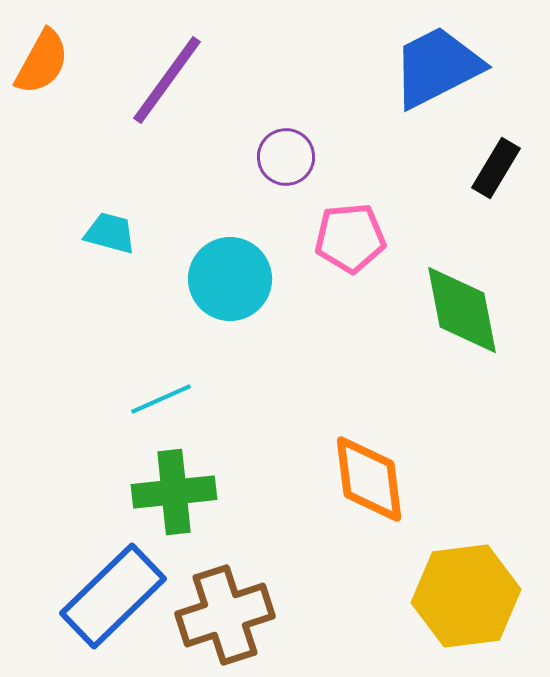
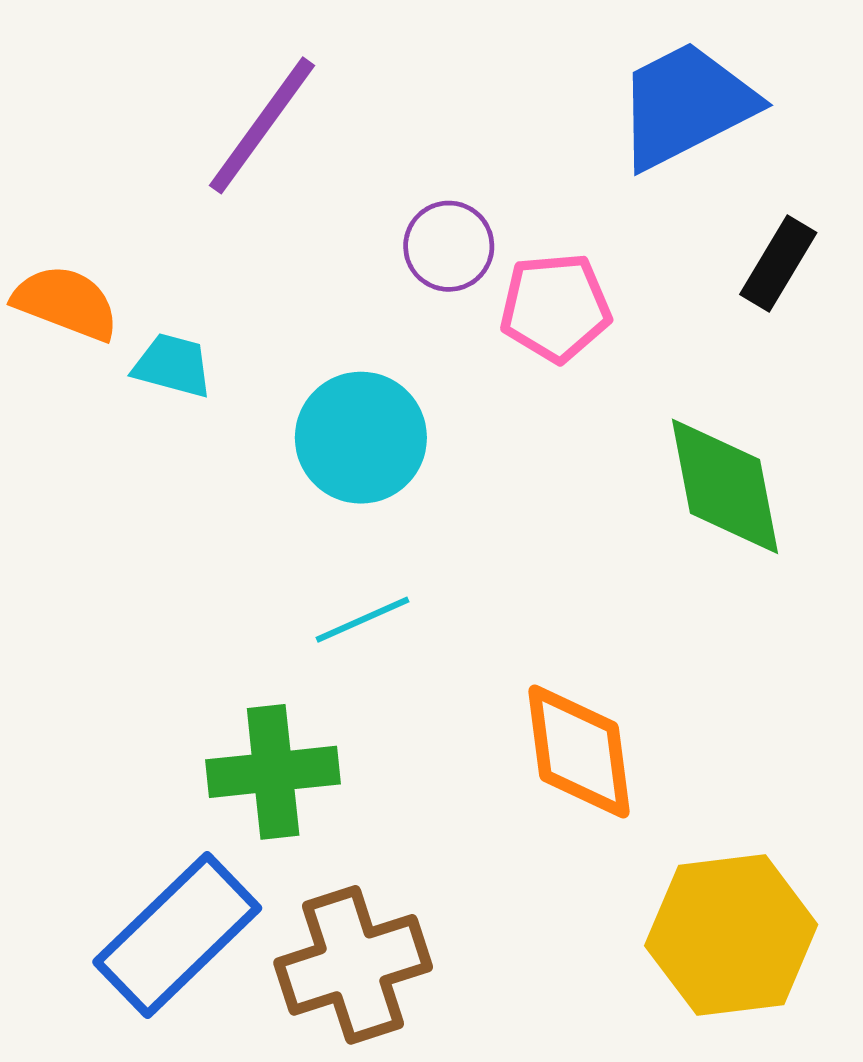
orange semicircle: (42, 62) -> (66, 303), moved, turned -98
pink pentagon: (350, 238) -> (555, 307), moved
cyan line: (161, 399) -> (362, 620), moved

